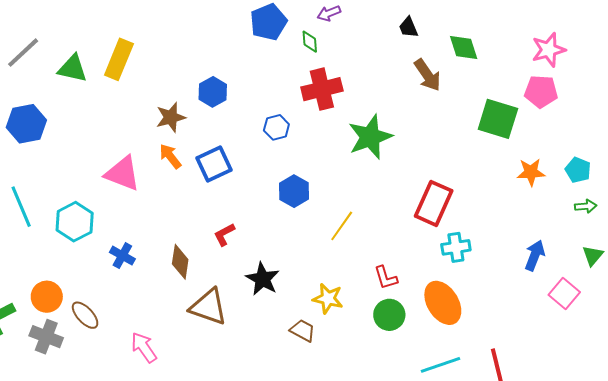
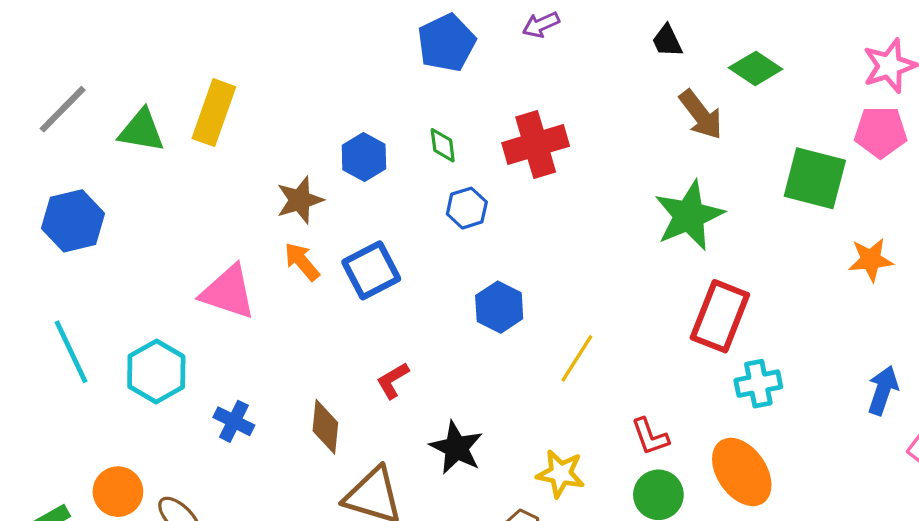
green diamond: (310, 42) -> (443, 145), moved
green diamond: (464, 47) -> (756, 68), turned -36
green star: (370, 137) -> (689, 216), moved

